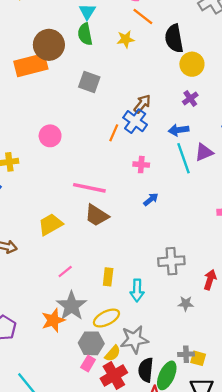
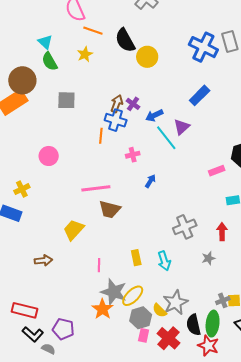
purple cross: (190, 98) -> (133, 104), moved
pink line: (65, 272) -> (99, 265), turned -32
yellow ellipse: (106, 318) -> (133, 296), moved
yellow semicircle: (113, 353) -> (160, 310), moved, turned 112

